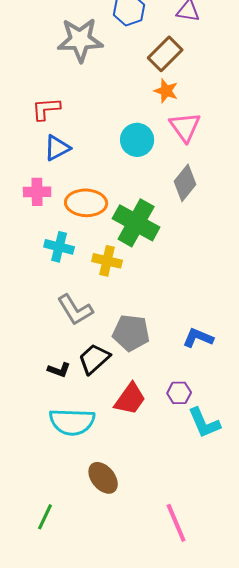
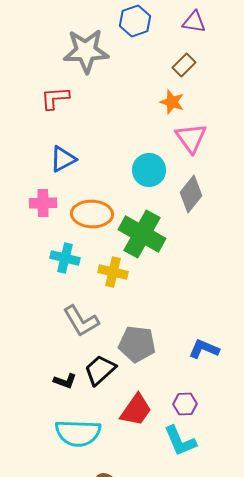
brown rectangle: (165, 54) -> (184, 65), moved, size x0.7
red L-shape: (46, 109) -> (55, 98), moved
cyan circle: (137, 140) -> (149, 170), moved
cyan L-shape: (204, 423) -> (180, 441), moved

